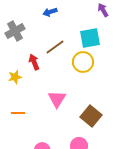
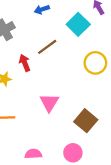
cyan square: (90, 38) -> (78, 24), moved, turned -35
yellow circle: (83, 62) -> (95, 63), moved

